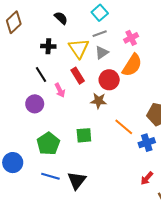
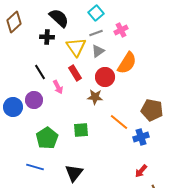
black semicircle: (61, 18) -> (59, 18), size x1.5
pink cross: (131, 38) -> (121, 30), moved
black cross: (48, 46) -> (47, 37), moved
blue circle: (13, 163) -> (13, 107), moved
blue line: (50, 176) -> (35, 167), moved

